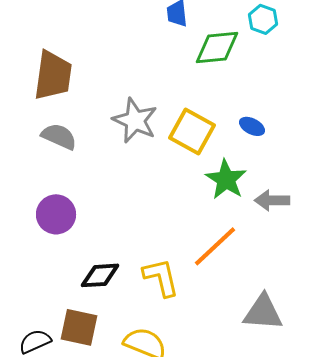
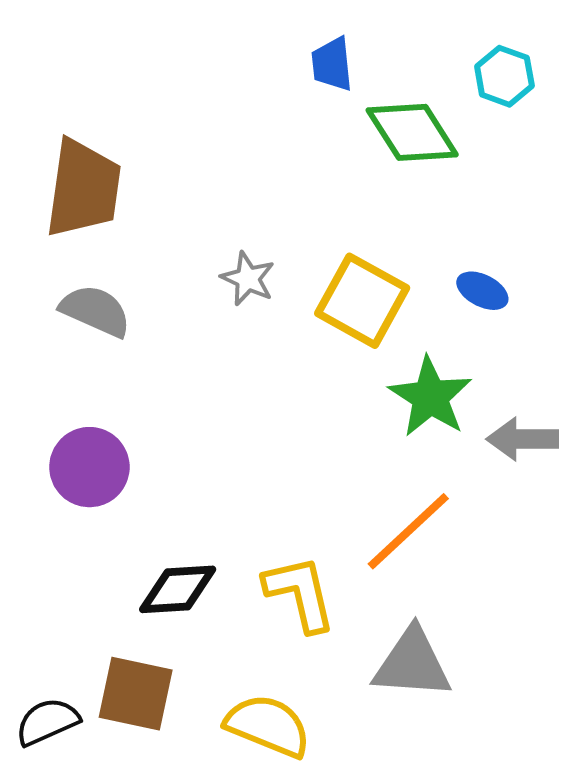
green diamond: (217, 47) -> (412, 132), turned 63
gray star: (135, 120) -> (248, 279), size x0.6
gray triangle: (263, 312) -> (412, 664), moved

